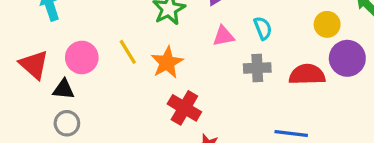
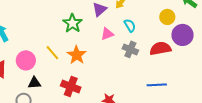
gray cross: (257, 68) -> (130, 49), turned 35
black triangle: (64, 89) -> (34, 83), moved
red cross: (184, 108) -> (71, 87), moved

